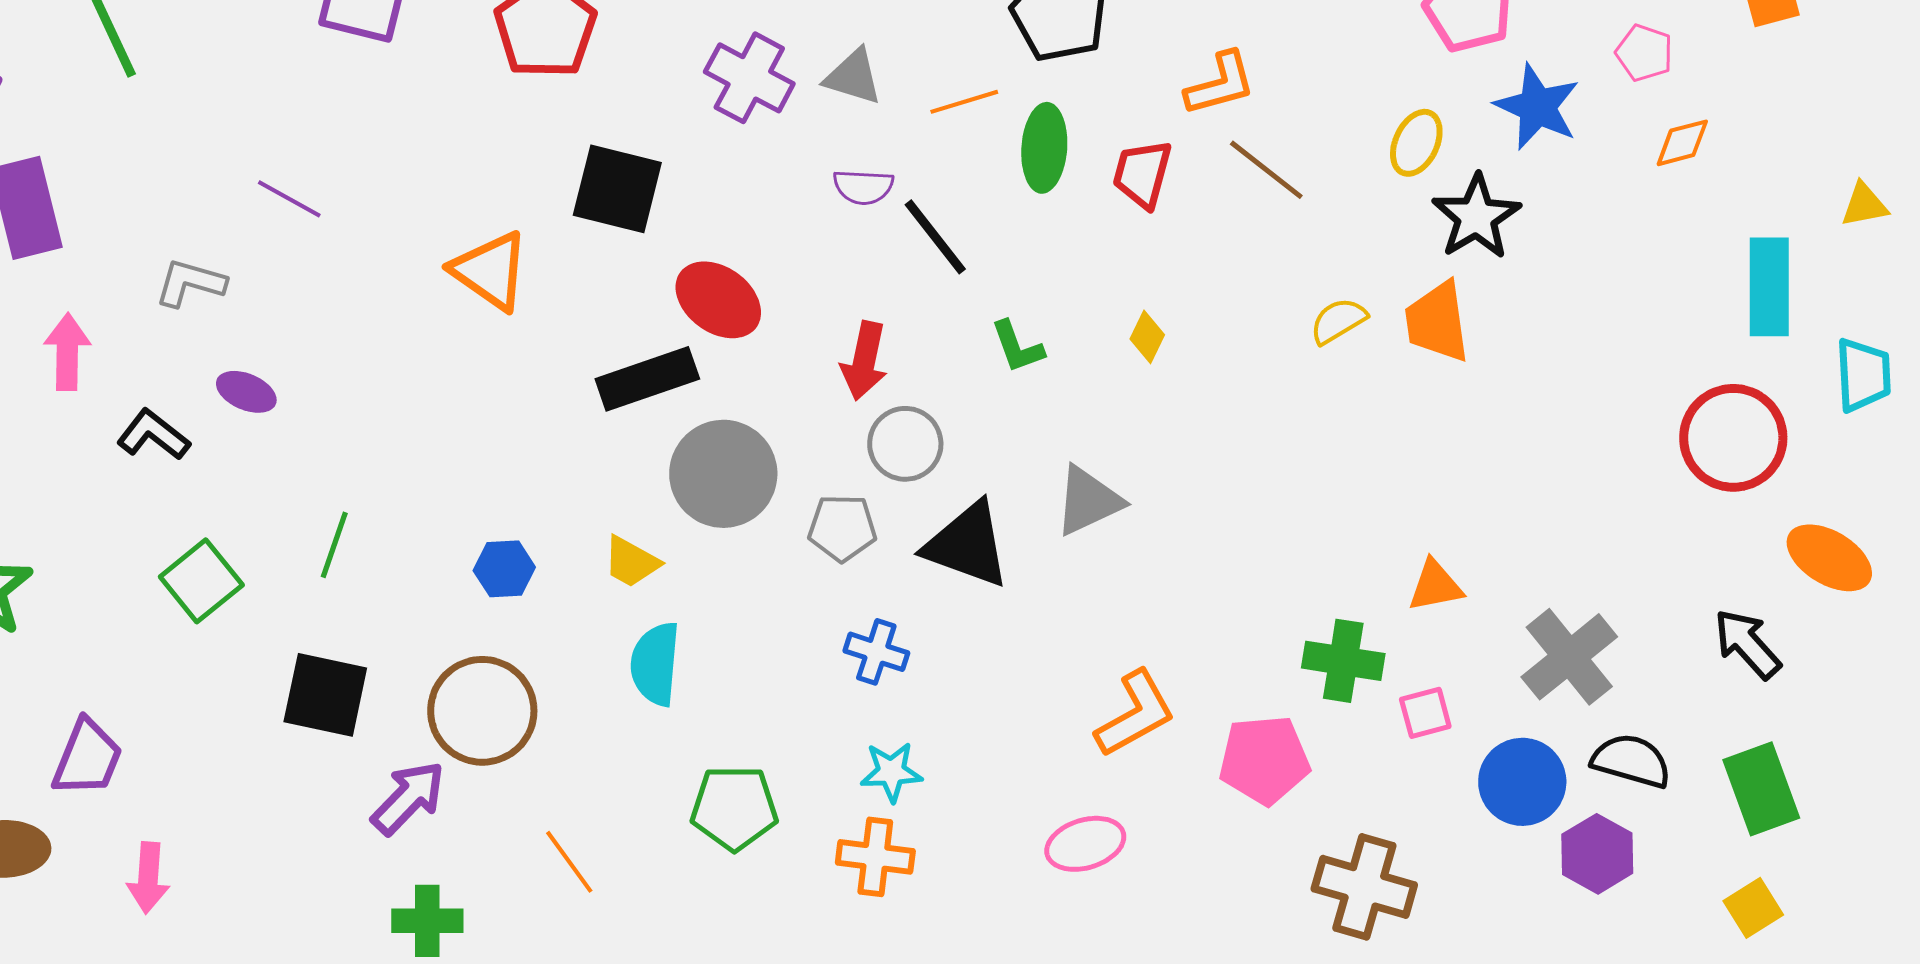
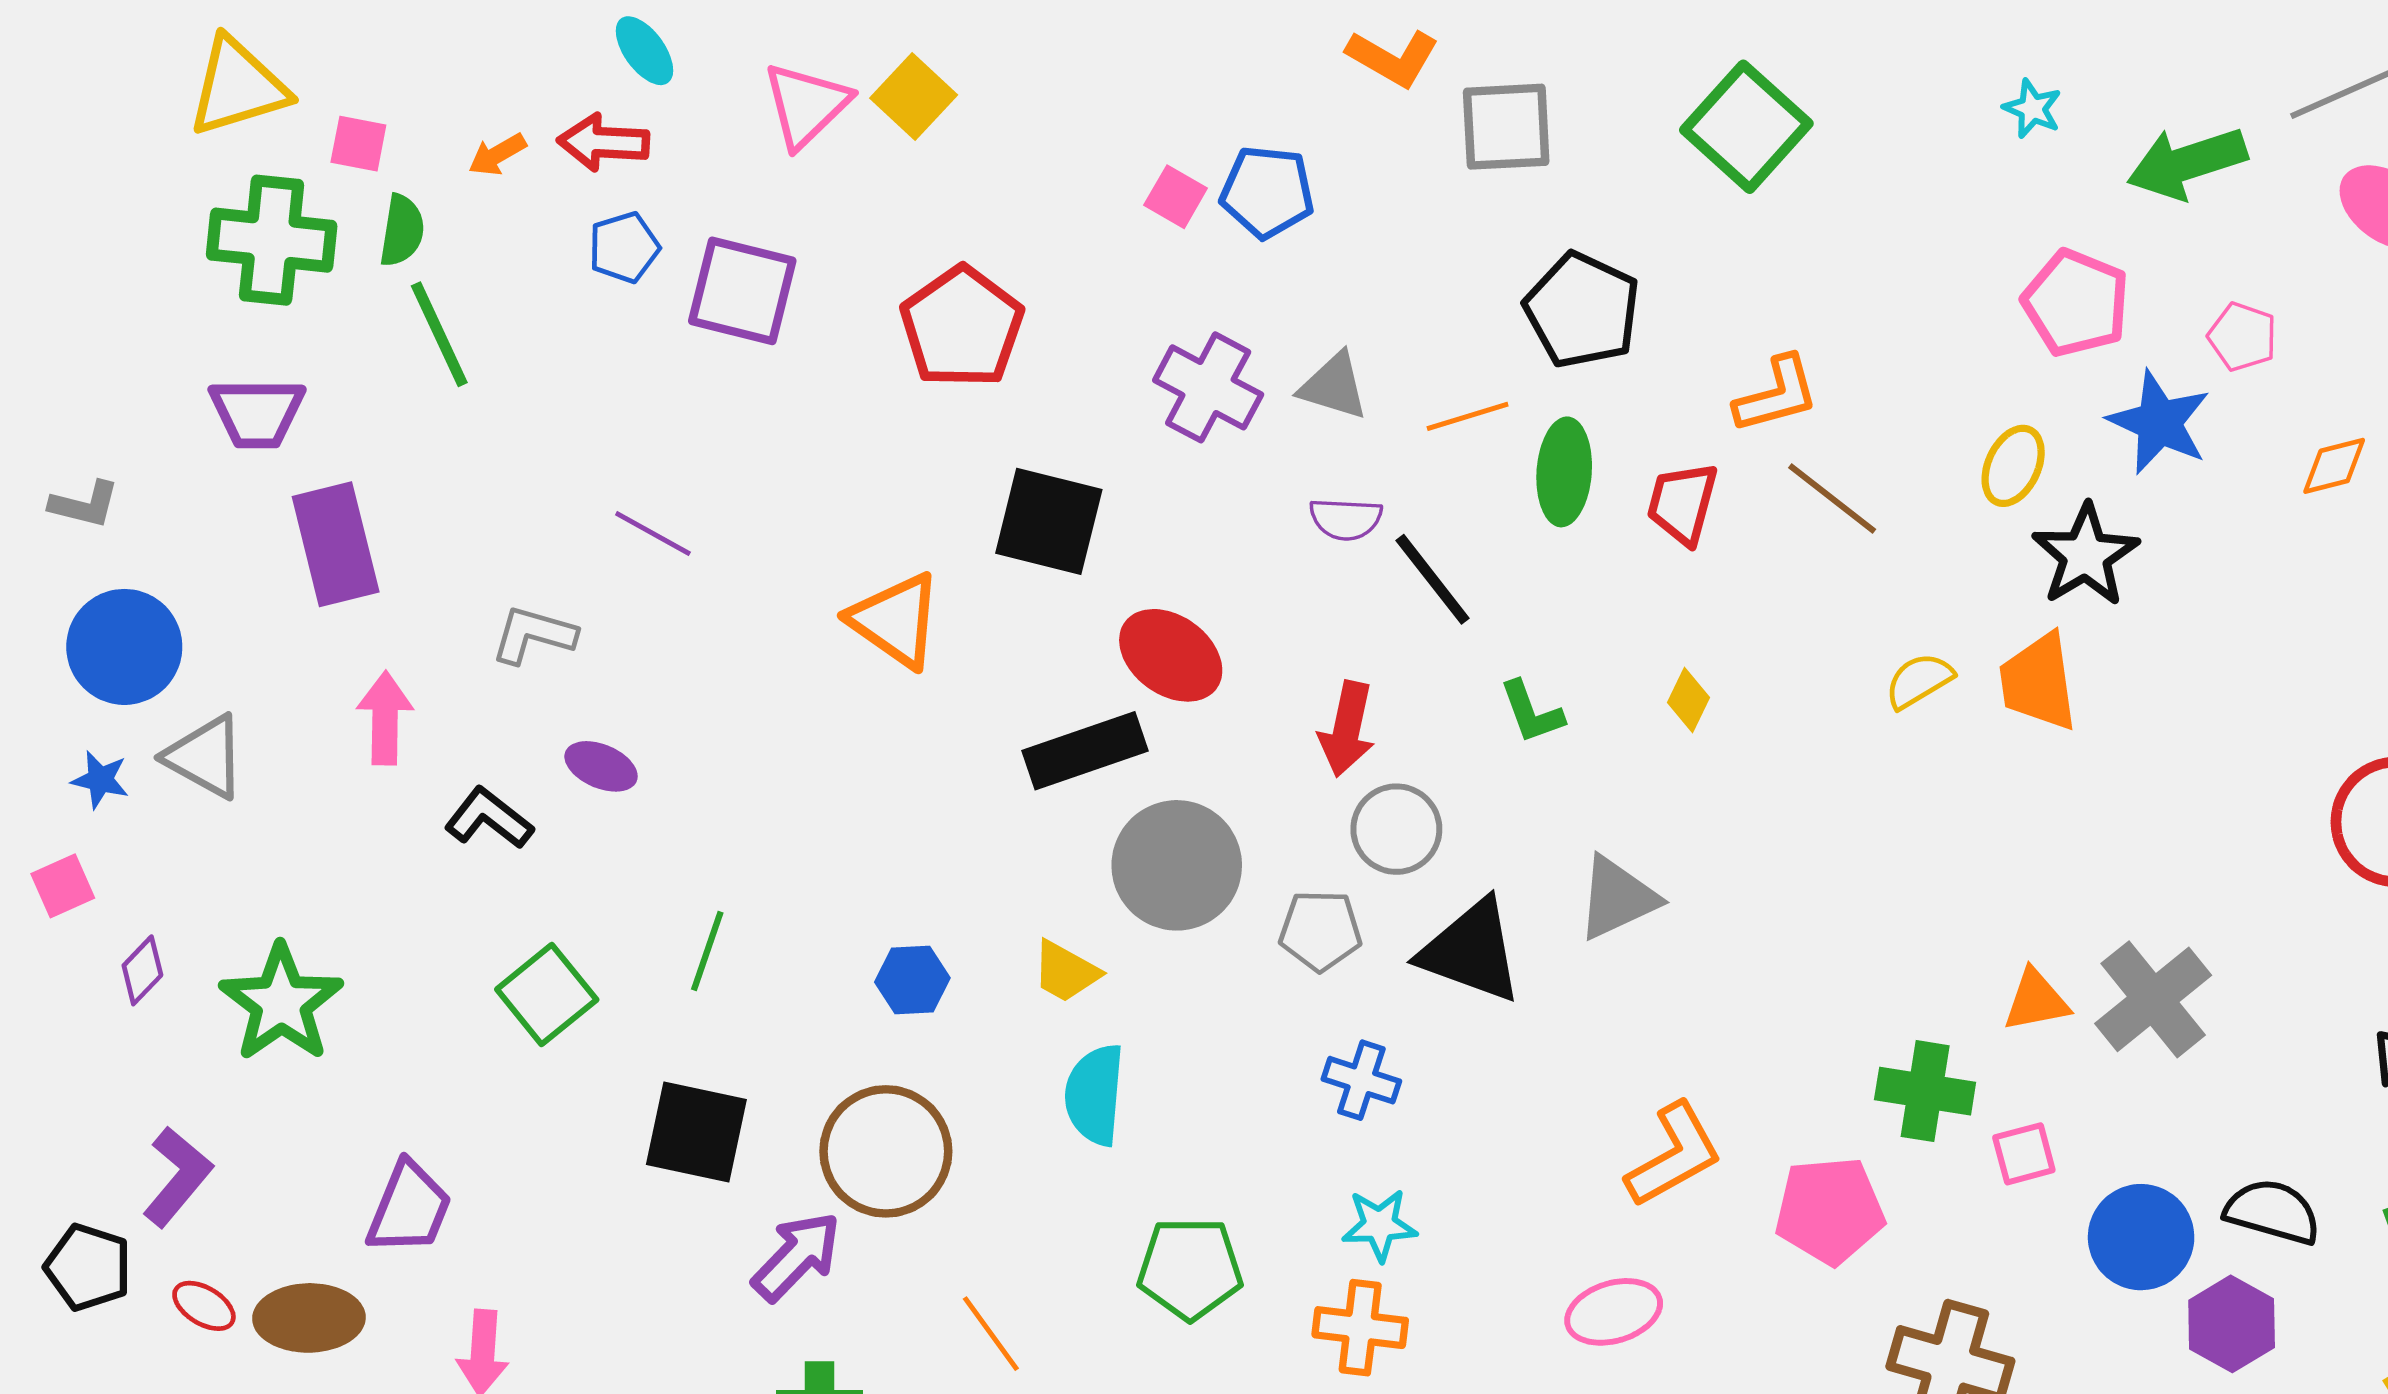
pink pentagon: (1644, 53) -> (2242, 337), moved
gray cross: (1569, 657) -> (2153, 999), moved

